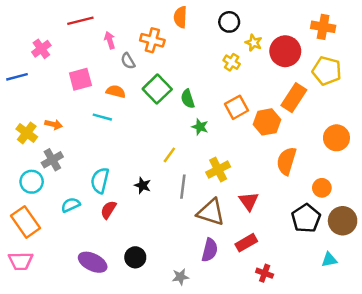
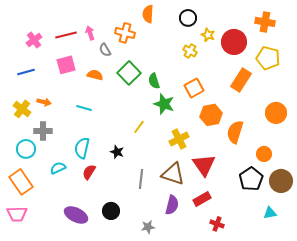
red line: (80, 21) -> (66, 35), moved
blue line: (17, 77) -> (26, 72), moved
cyan line: (102, 117) -> (84, 108), moved
orange hexagon: (267, 122) -> (211, 115), moved
green star: (200, 127) -> (164, 104), size x1.5
gray cross: (52, 160) -> (43, 131), turned 30
gray line: (183, 187) -> (141, 179), moved
red triangle: (249, 201) -> (204, 165), size x1.4

